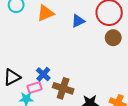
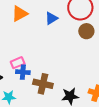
blue cross: (43, 74) -> (23, 72), turned -32
pink rectangle: (35, 88) -> (18, 63), moved

